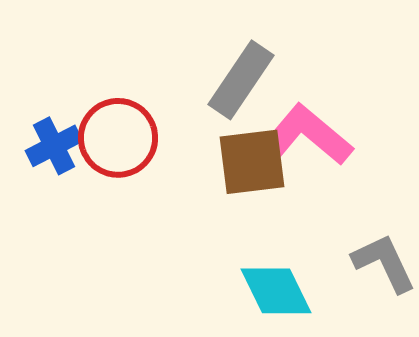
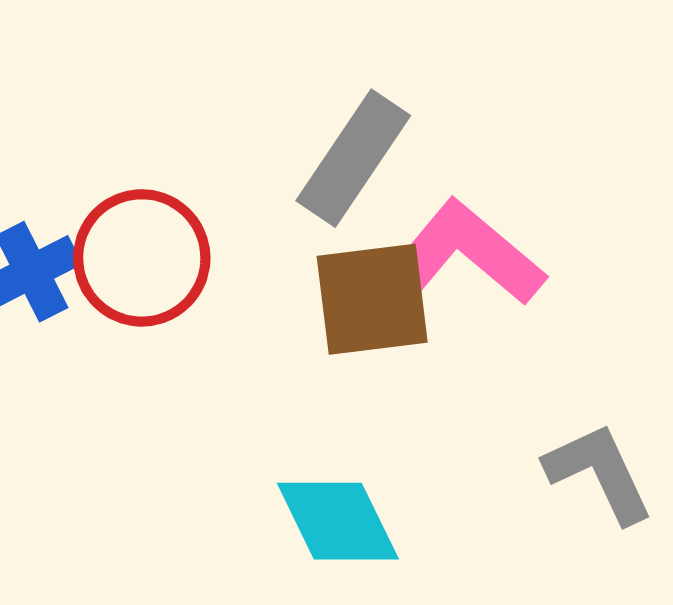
cyan diamond: (276, 291) -> (338, 521), moved

